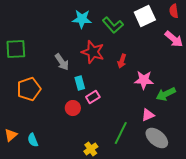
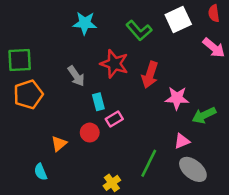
cyan star: (82, 19) -> (85, 23), moved
red arrow: (122, 61) -> (150, 75), size x1.5
orange pentagon: (29, 89) -> (28, 94), moved
orange triangle: (11, 135) -> (59, 144), moved

